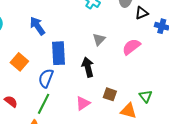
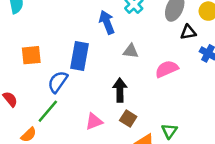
blue arrow: (37, 26) -> (107, 22), moved
gray triangle: (99, 39) -> (131, 51), turned 40
orange square: (19, 62) -> (31, 55), turned 30
black arrow: (88, 67) -> (120, 90), moved

